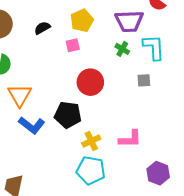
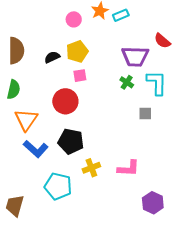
yellow pentagon: (82, 21) -> (77, 52), moved
red circle: (90, 82) -> (65, 101), moved
cyan pentagon: (91, 170) -> (58, 186), moved

